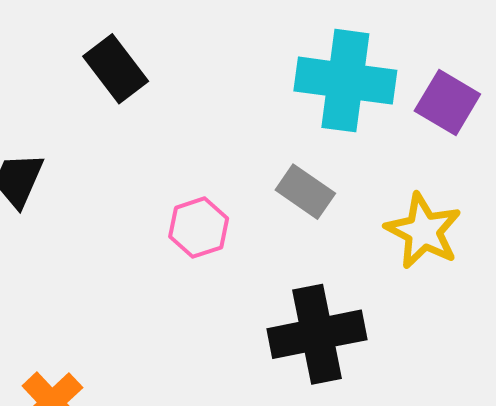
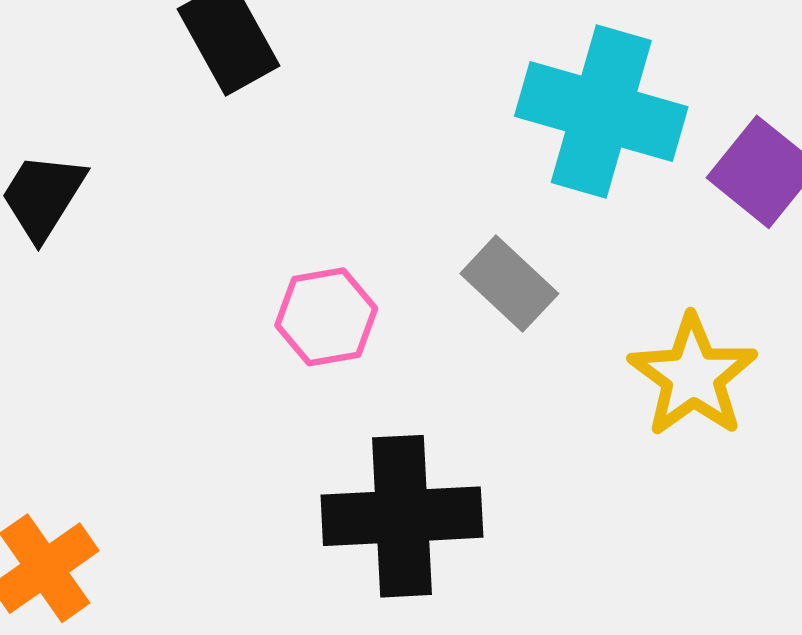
black cross: (317, 334) -> (402, 516), moved

